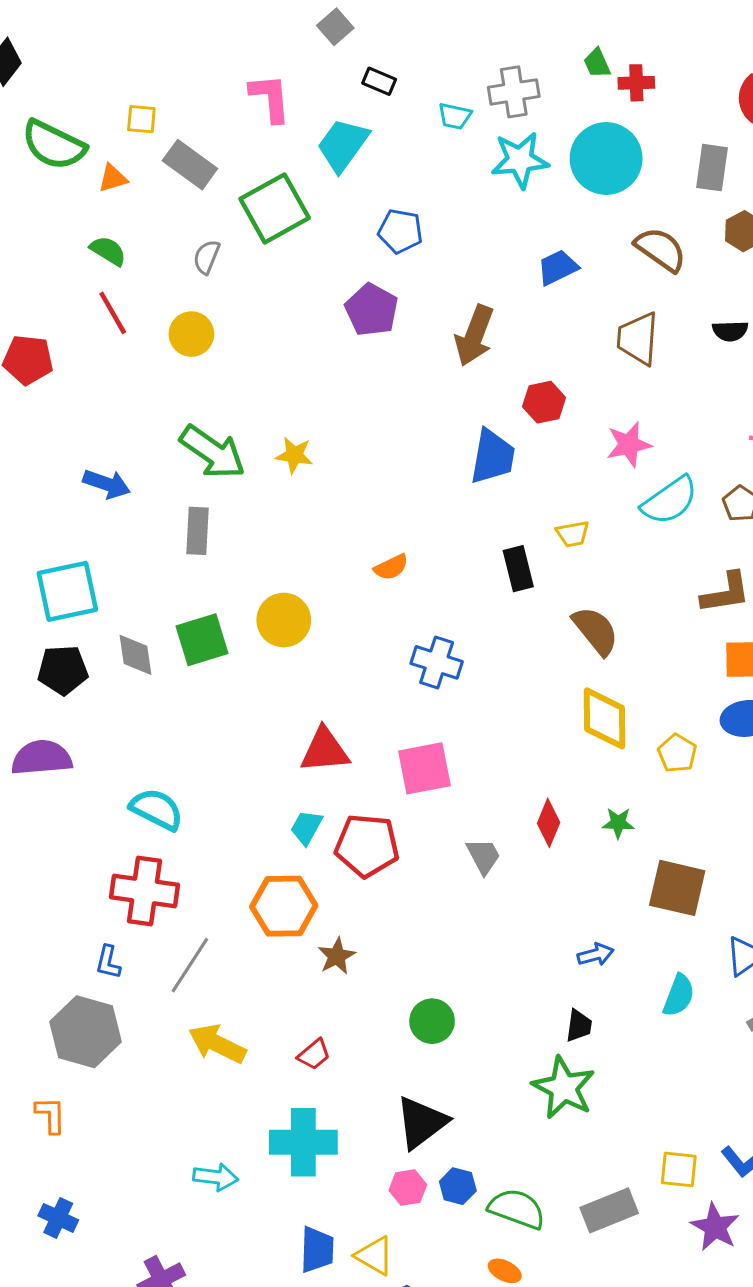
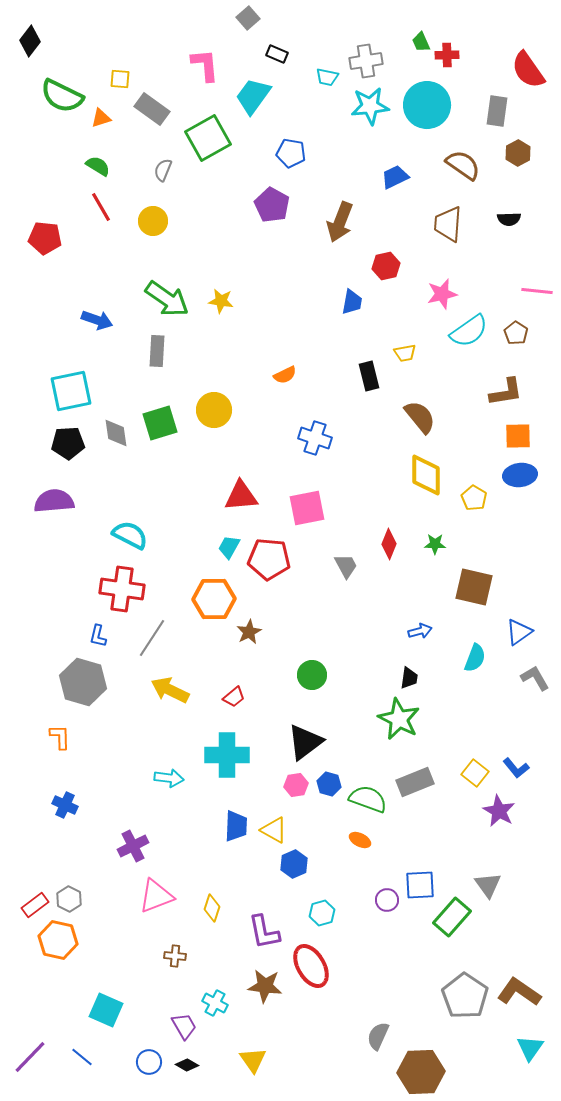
blue trapezoid: (493, 457) -> (352, 302), size x0.7
yellow square: (679, 1169) -> (475, 773), turned 32
gray rectangle: (609, 1210) -> (415, 782), moved

